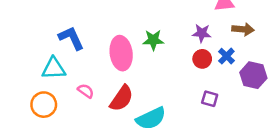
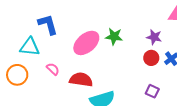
pink ellipse: (121, 53) -> (86, 43), turned 48
red semicircle: (122, 98) -> (81, 80), turned -125

